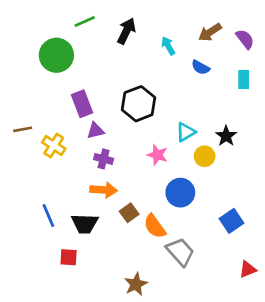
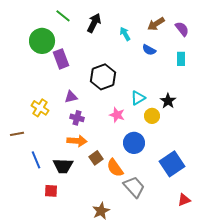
green line: (85, 22) -> (63, 16), turned 63
purple rectangle: (82, 104) -> (61, 59), moved
brown line: (23, 129) -> (17, 134), moved
blue square: (231, 221) -> (172, 164), size x1.4

